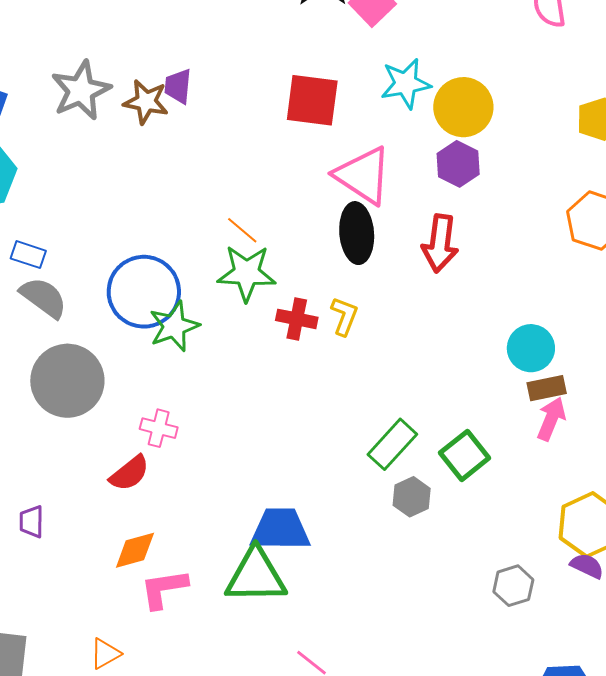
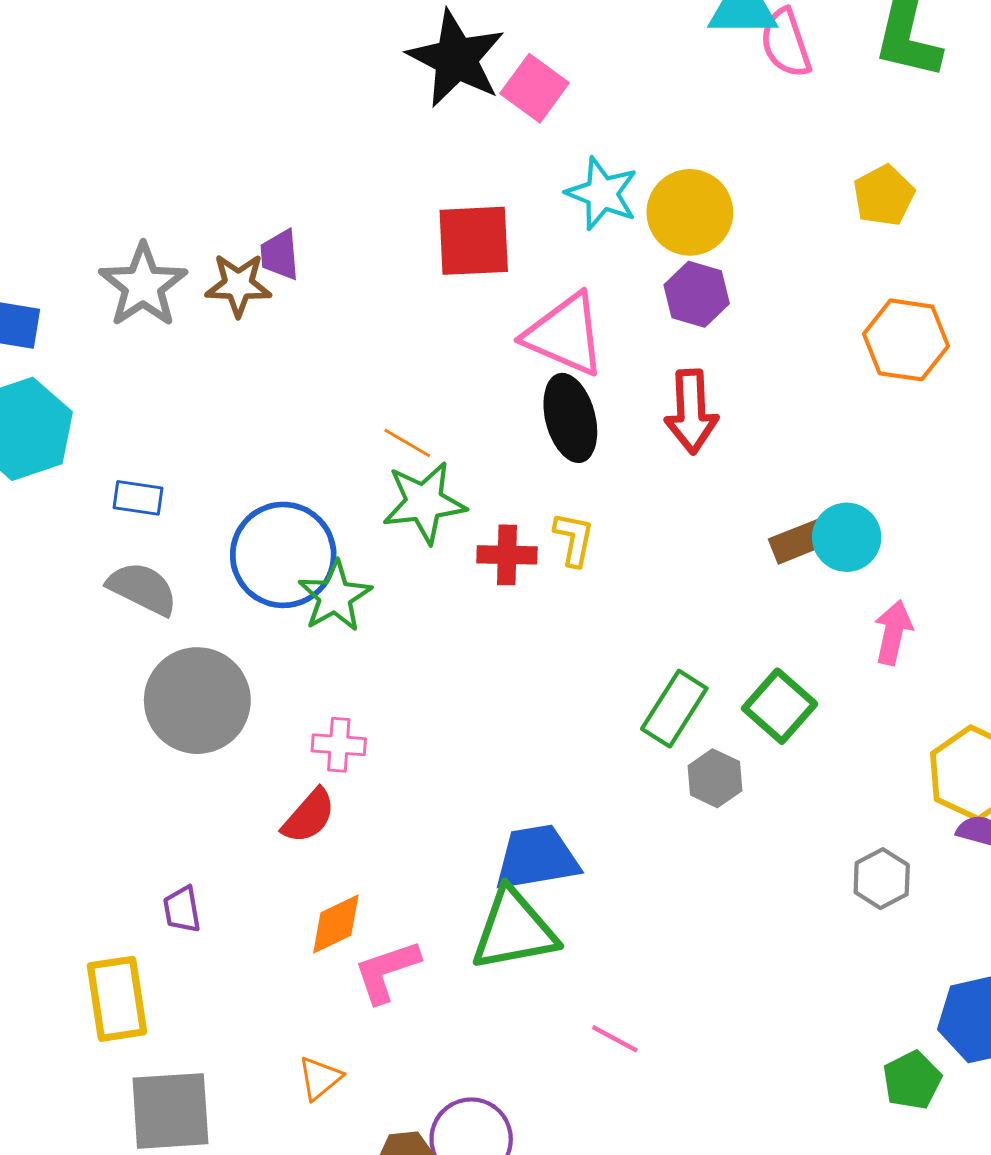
cyan star: (406, 84) -> (602, 194), turned -30
blue rectangle: (28, 255) -> (138, 498), moved
brown rectangle: (547, 388) -> (798, 542), moved

